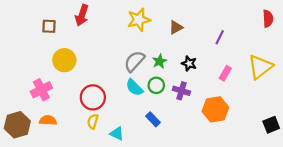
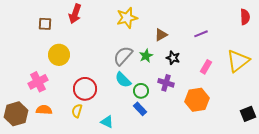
brown triangle: (176, 27) -> (161, 35), moved
purple line: (220, 37) -> (201, 34), turned 40
green circle: (156, 85) -> (141, 91), moved
yellow semicircle: (93, 121) -> (77, 111), moved

